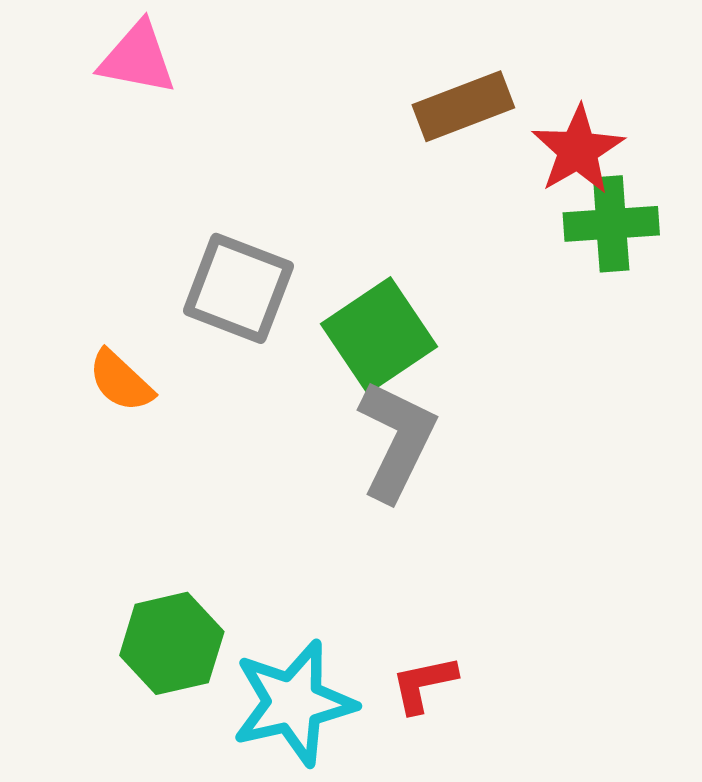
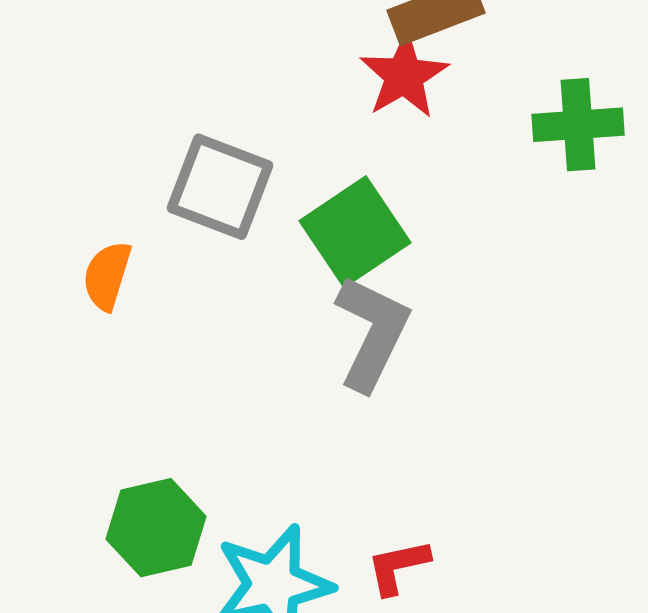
red star: (578, 150) -> (404, 76), moved
orange semicircle: (121, 381) -> (107, 276), turned 64

